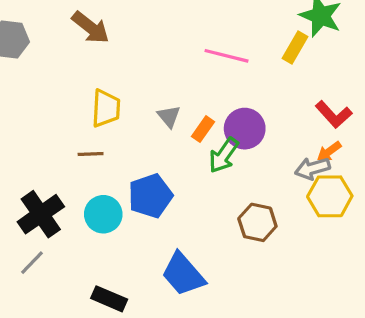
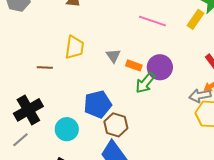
orange rectangle: (203, 129) -> (134, 65), turned 70
brown line: (91, 154) -> (45, 67), moved
cyan circle: (103, 214) -> (67, 129), moved
brown hexagon: (257, 222) -> (116, 125), moved

